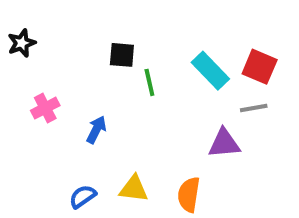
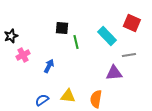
black star: (22, 43) -> (11, 36), moved
red square: (260, 67) -> (132, 23), moved

